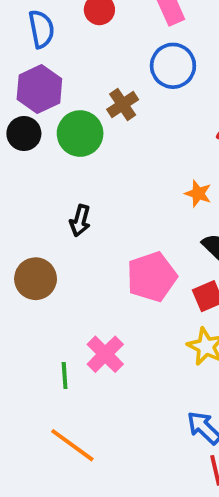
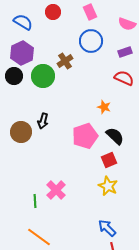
blue semicircle: (41, 29) -> (23, 22), turned -48
pink pentagon: (152, 277) -> (85, 136), moved
brown circle: (36, 279) -> (21, 132), moved

